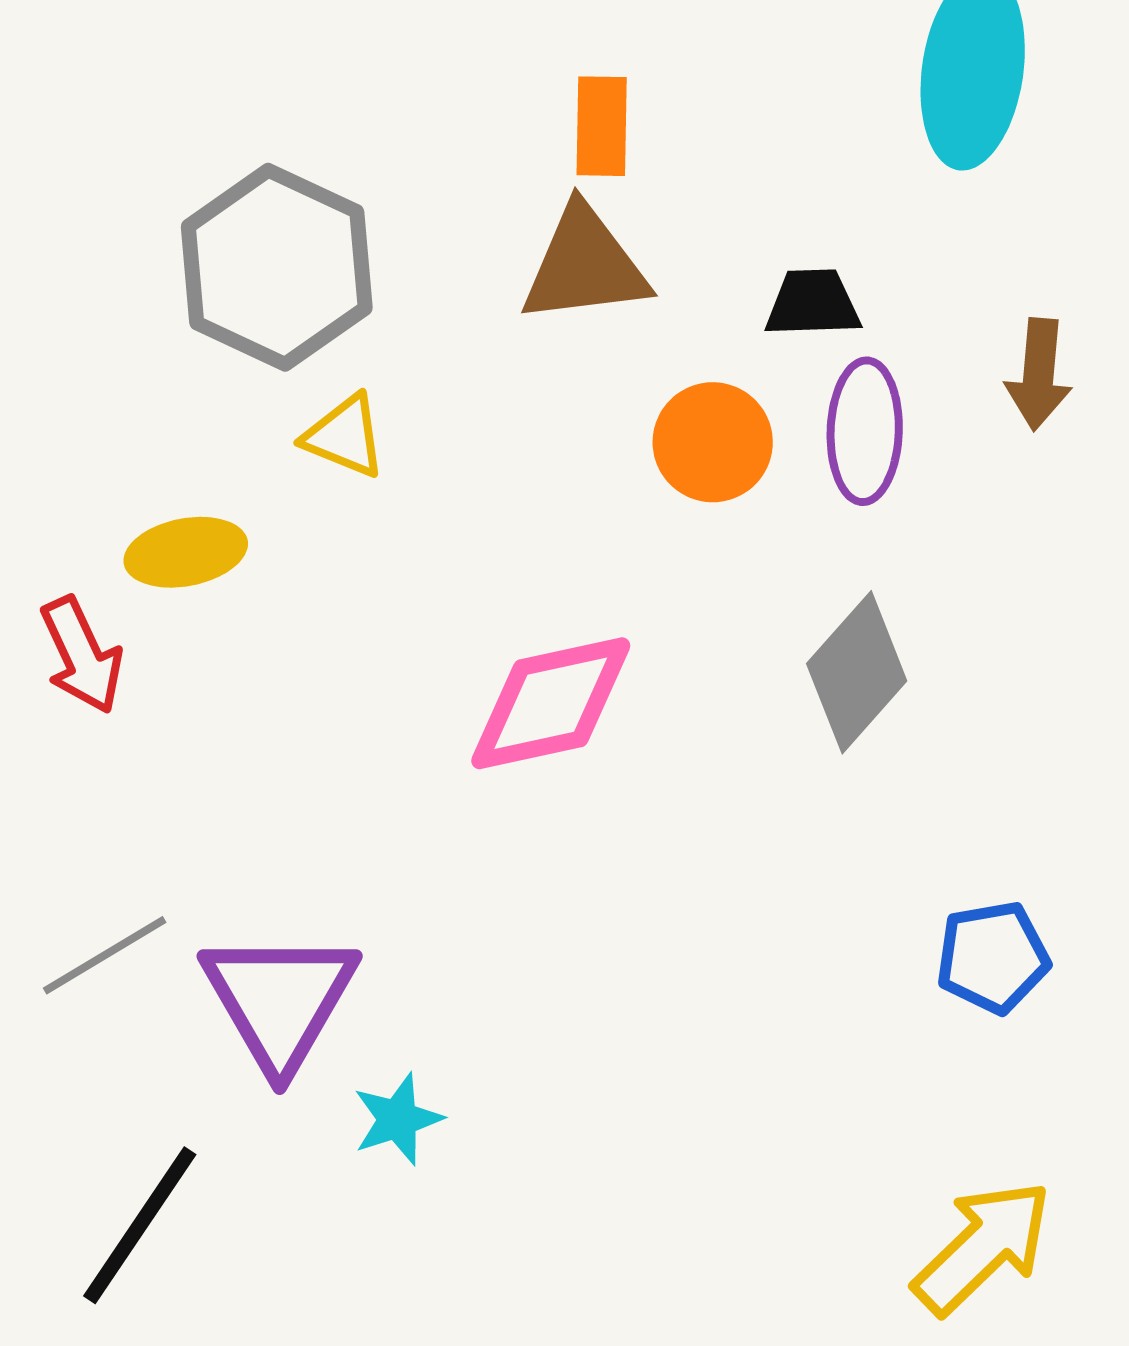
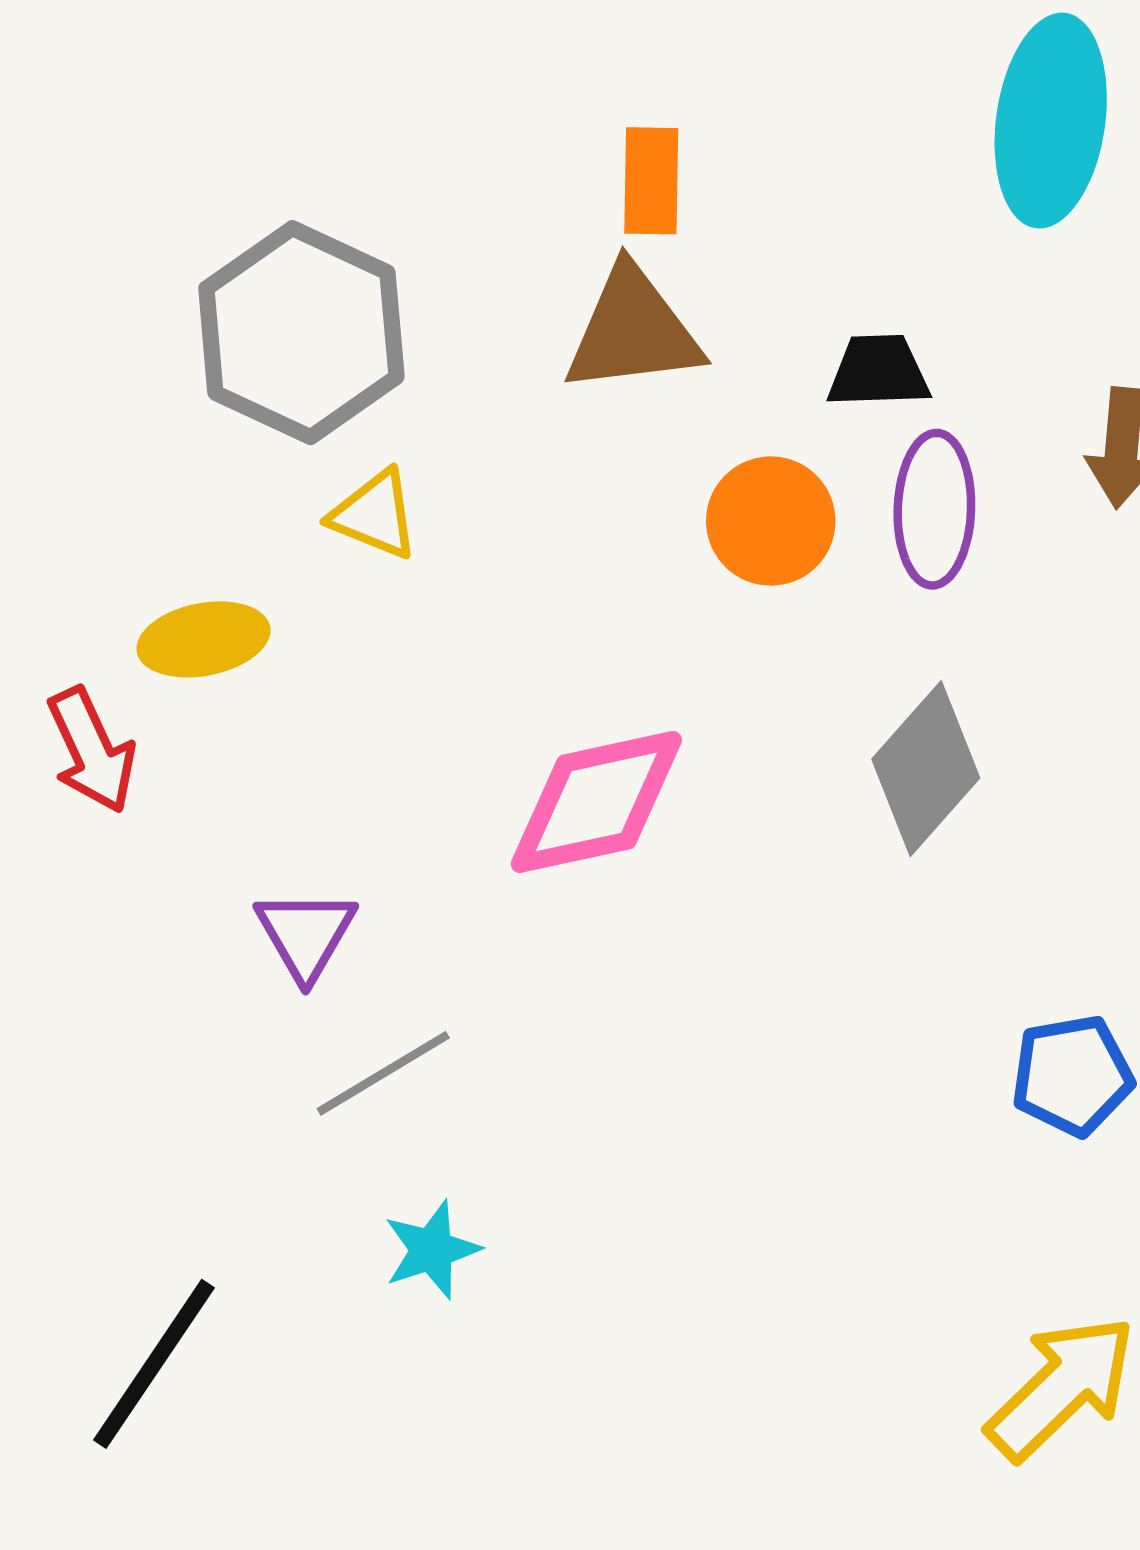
gray line: (105, 955) -> (383, 1073), moved
purple triangle: (280, 1000) -> (306, 934), moved, size x0.6

